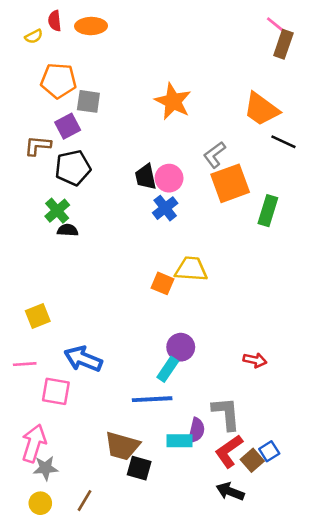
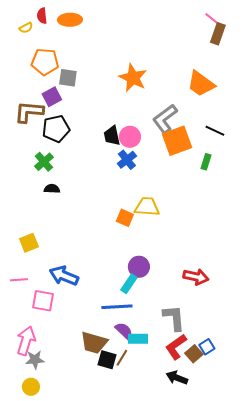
black line: (283, 142) -> (215, 131), moved
brown L-shape: (38, 146) -> (29, 112), size x1.4
gray L-shape: (215, 155) -> (165, 119), size x1.4
green rectangle: (268, 211) -> (206, 162), size x0.7
black semicircle: (68, 230) -> (52, 189), moved
red arrow: (255, 360) -> (196, 277), size x1.4
purple semicircle: (196, 430) -> (124, 331), moved, turned -60
brown line: (85, 501) -> (122, 358), moved

